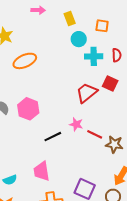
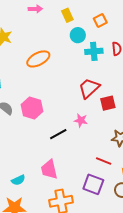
orange square: (102, 26) -> (100, 20), turned -32
orange ellipse: (25, 61) -> (38, 59), moved
red square: (110, 83) -> (108, 103), moved, turned -35
red line: (95, 134) -> (104, 161), moved

